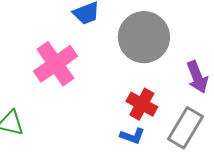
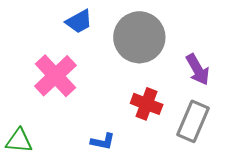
blue L-shape: (132, 136) -> (103, 142), moved

